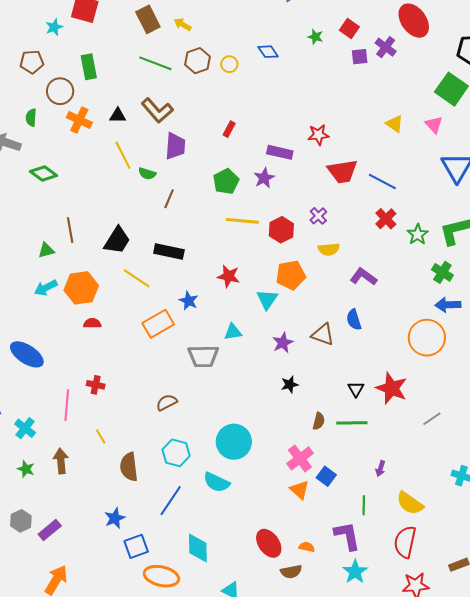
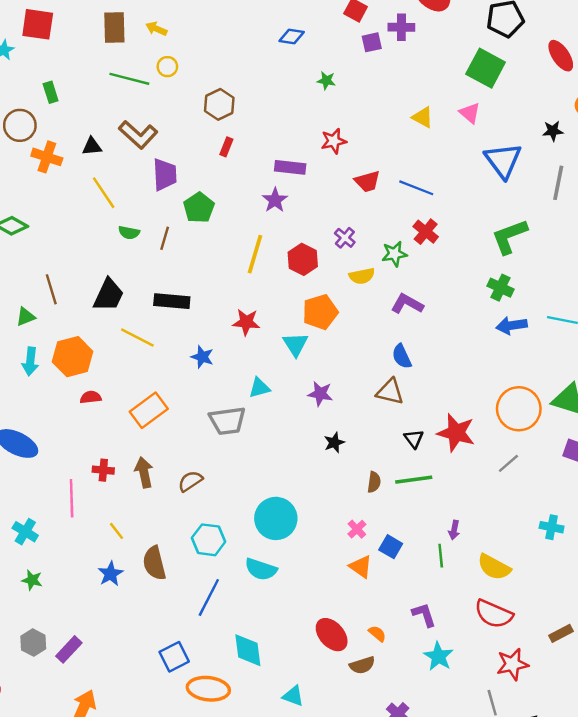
brown rectangle: (148, 19) -> (114, 28), turned 32
green star: (315, 37) -> (326, 81), moved
purple cross: (386, 47) -> (401, 27), turned -30
blue diamond: (268, 52) -> (292, 37), moved, turned -40
brown hexagon: (197, 61) -> (219, 104), moved
yellow circle: (229, 64) -> (167, 67), moved
green rectangle: (89, 67) -> (51, 92), size x0.7
red trapezoid: (342, 171) -> (367, 181), size x0.7
green semicircle: (147, 174) -> (129, 233), moved
green pentagon: (226, 181) -> (199, 208), moved
yellow line: (242, 221) -> (255, 254), turned -72
green star: (418, 234) -> (394, 254), moved, turned 30
cyan arrow: (46, 288) -> (30, 361), turned -50
orange rectangle: (158, 324) -> (149, 410), moved
brown triangle: (323, 335) -> (390, 392), moved
orange circle: (427, 338) -> (519, 409), moved
purple star: (283, 343) -> (320, 394), turned -30
pink cross: (300, 458) -> (357, 529), size x0.6
brown arrow: (61, 461) -> (144, 472), moved
green line: (364, 505) -> (441, 556), moved
blue star: (115, 518) -> (110, 574), moved
purple L-shape: (347, 536) -> (424, 615), size x0.7
red semicircle: (405, 542) -> (494, 614), turned -72
orange semicircle: (307, 547) -> (377, 634), turned 35

